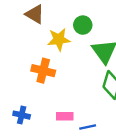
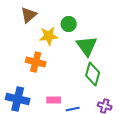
brown triangle: (35, 14) -> (29, 15), turned 48
blue cross: (22, 115) -> (18, 99), size x1.6

